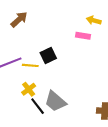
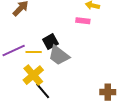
yellow cross: (29, 89) -> (33, 75), size x1.5
gray trapezoid: (55, 101) -> (59, 55), moved

